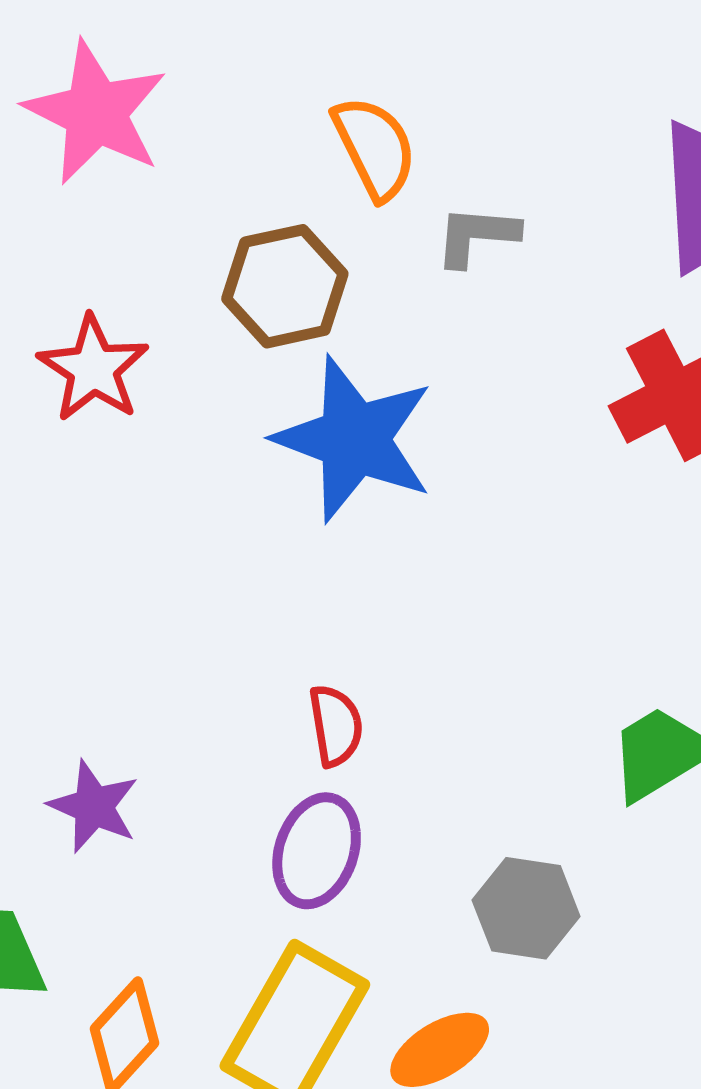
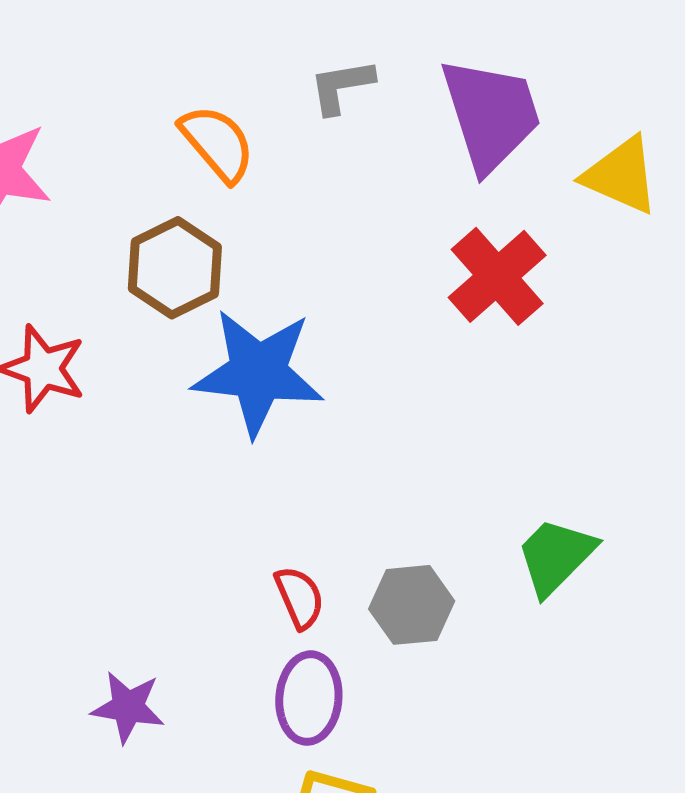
gray L-shape: (477, 236) -> (341, 86), moved
gray hexagon: (526, 908) -> (412, 605), moved

